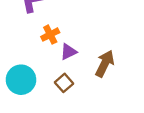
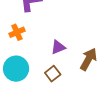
orange cross: (50, 35) -> (17, 32), moved

